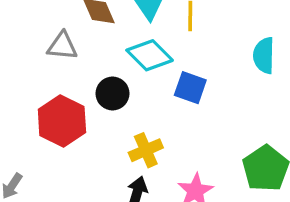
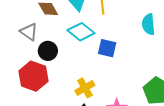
gray triangle: (62, 46) -> (29, 32), turned 36
black circle: (113, 93) -> (48, 51), moved

